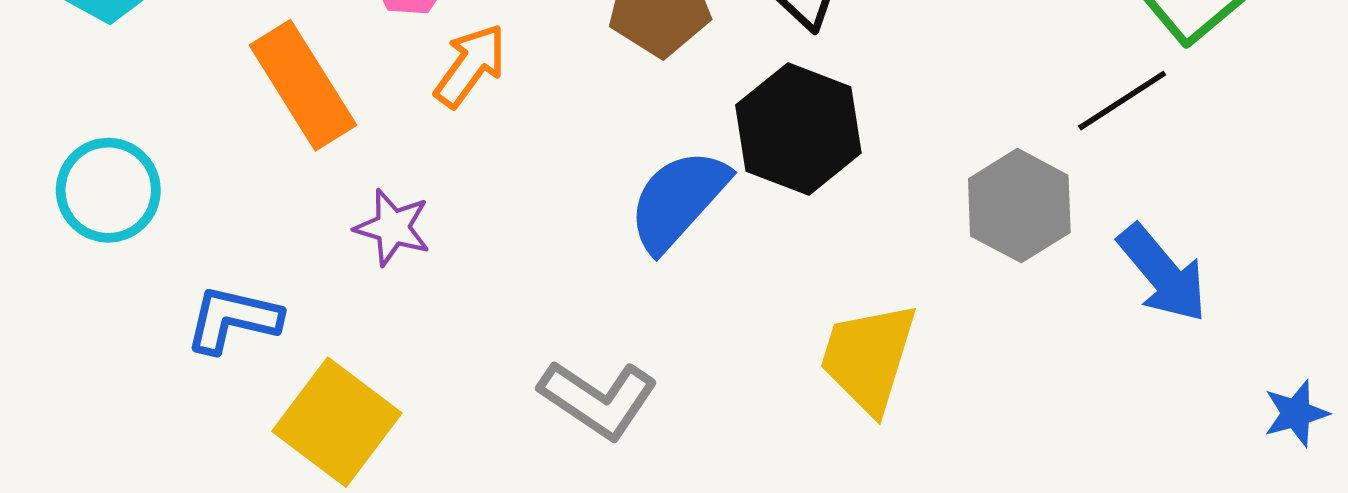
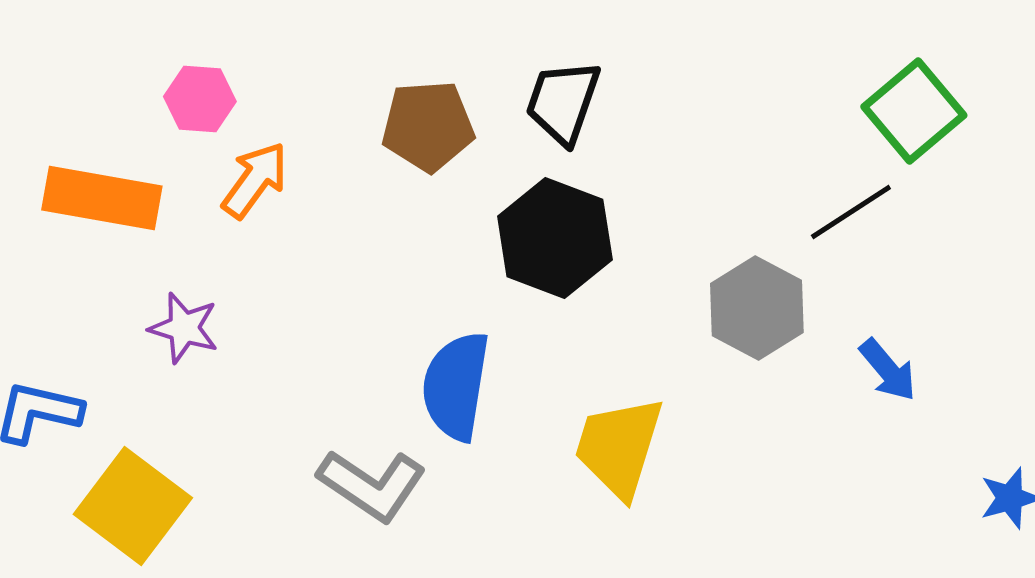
orange rectangle: (303, 85) -> (102, 198), turned -48
blue semicircle: (678, 200) -> (456, 386), moved, turned -33
blue arrow: (1163, 273) -> (888, 370), size x0.7

